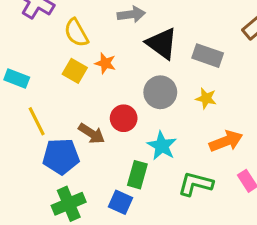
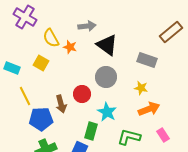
gray rectangle: (208, 56) -> (147, 60), moved
orange star: (105, 63) -> (70, 47), moved
yellow square: (75, 71) -> (41, 63), moved
yellow star: (206, 98) -> (141, 88), moved
brown arrow: (92, 133) -> (61, 104), turned 42

